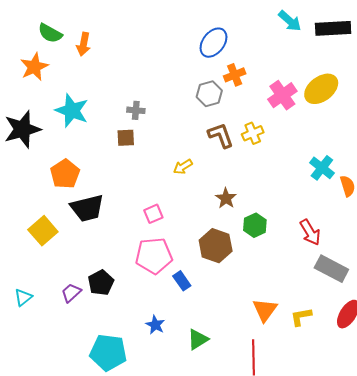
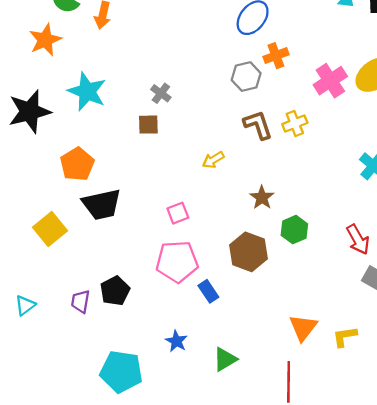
gray cross: (136, 110) -> (161, 93), turned 30
purple trapezoid: (71, 293) -> (80, 301), turned -40

